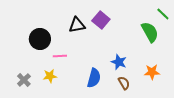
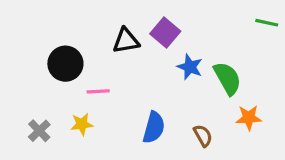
green line: (163, 14) -> (267, 23), turned -32
green semicircle: (150, 32) -> (227, 78), moved
blue star: (119, 62) -> (190, 67), moved

